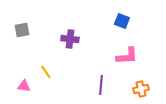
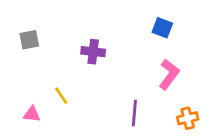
pink L-shape: (127, 56) -> (169, 74), turned -50

